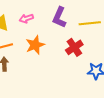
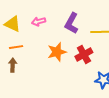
orange star: (35, 45) -> (57, 52), moved

